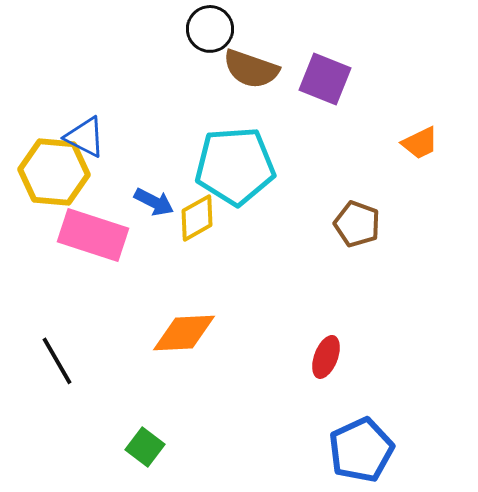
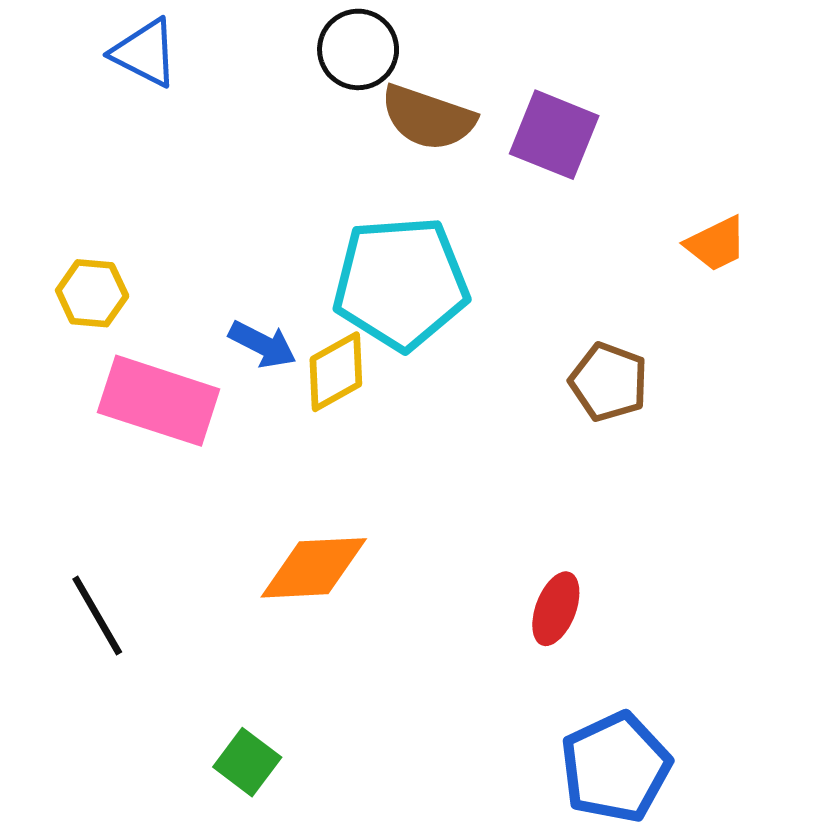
blue triangle: (85, 137) -> (145, 53), moved
yellow hexagon: (54, 172) -> (92, 293), size x0.6

